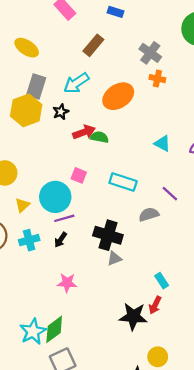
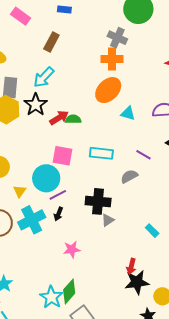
gray cross: (150, 53) -> (117, 38), moved
orange cross: (157, 79) -> (112, 59), size x1.5
orange ellipse: (118, 96) -> (108, 90), moved
black star: (61, 112) -> (36, 105), size x1.6
pink square: (79, 175) -> (62, 156), size x1.5
cyan cross: (29, 240) -> (32, 220), size x1.5
red arrow: (155, 305) -> (131, 266), moved
black star: (133, 316) -> (137, 282), moved

